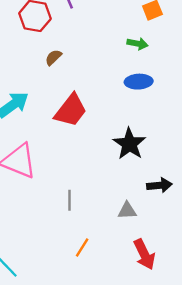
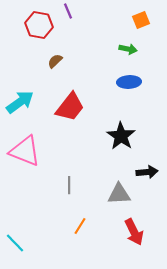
gray triangle: (127, 211) -> (119, 194), size x1.4

